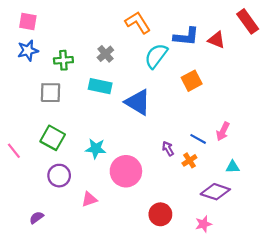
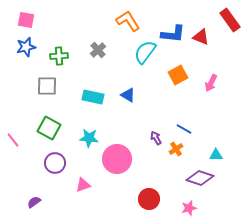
cyan rectangle: (100, 86) -> (93, 97), moved
blue triangle: (138, 102) -> (128, 95), size x0.6
pink arrow: (223, 131) -> (211, 83), moved

